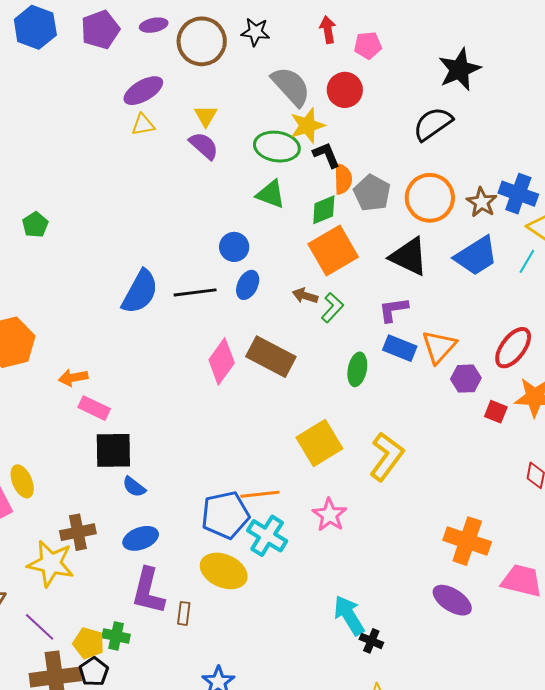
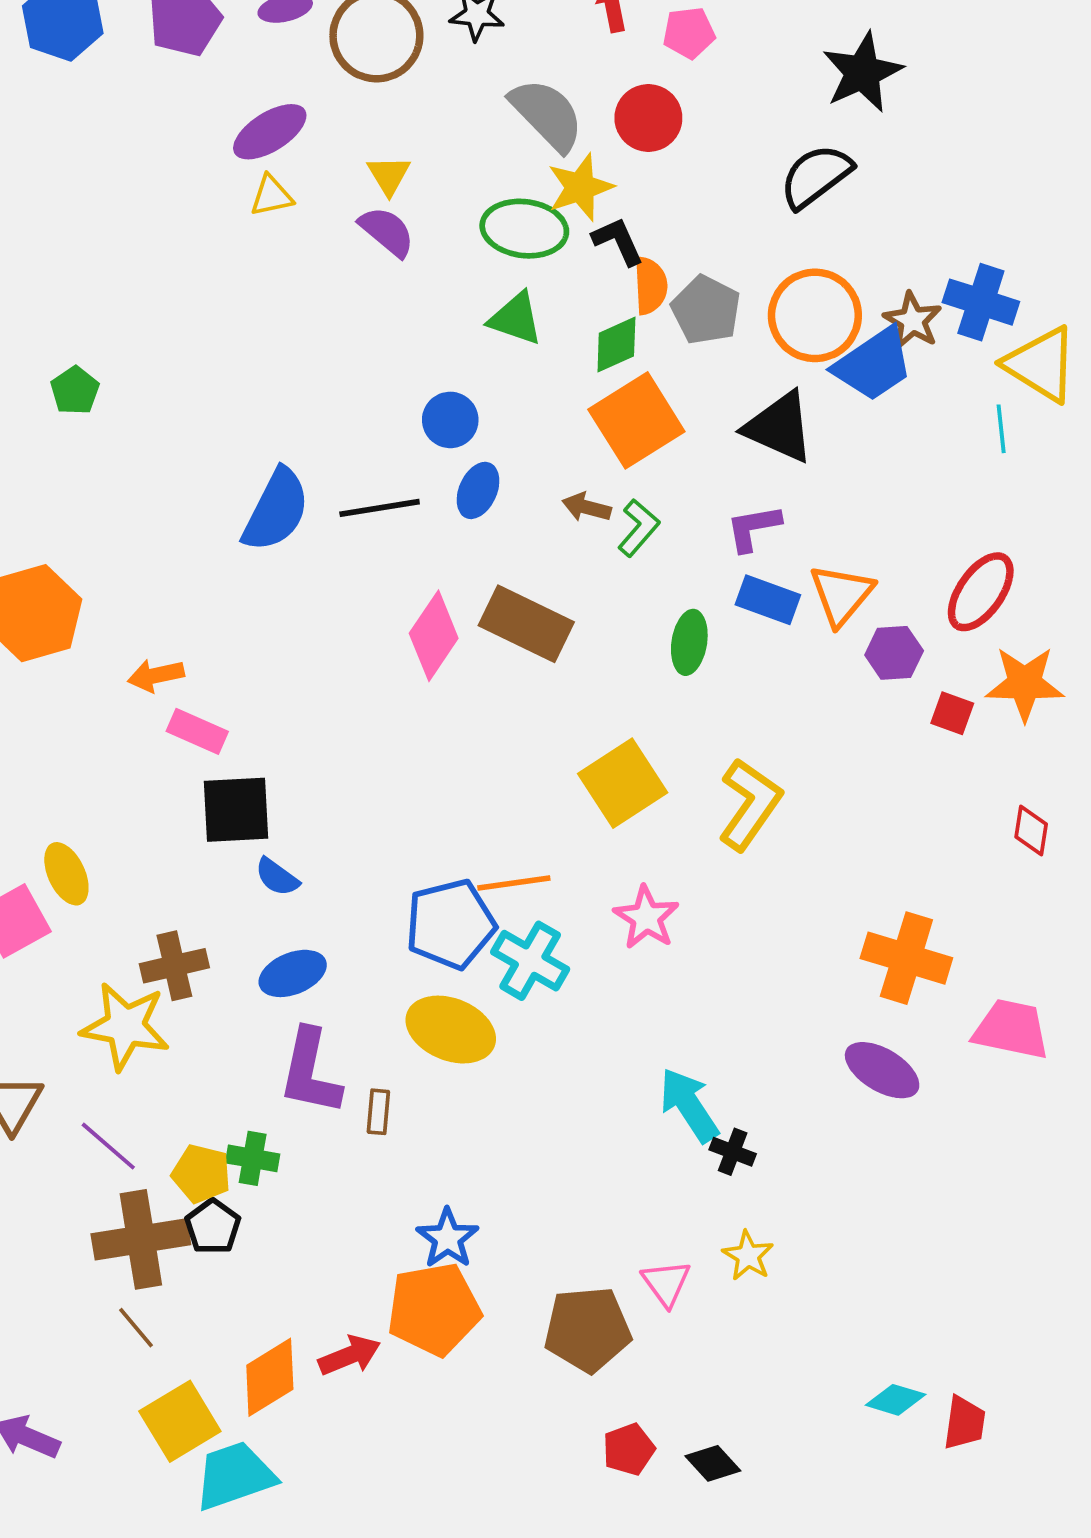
blue trapezoid: (476, 256) -> (874, 364), moved
cyan line: (527, 261) -> (1001, 429), turned -35

